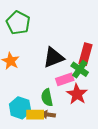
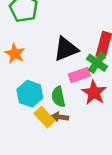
cyan hexagon: (20, 108) -> (30, 94), moved
yellow rectangle: (35, 115) -> (44, 117), turned 48

